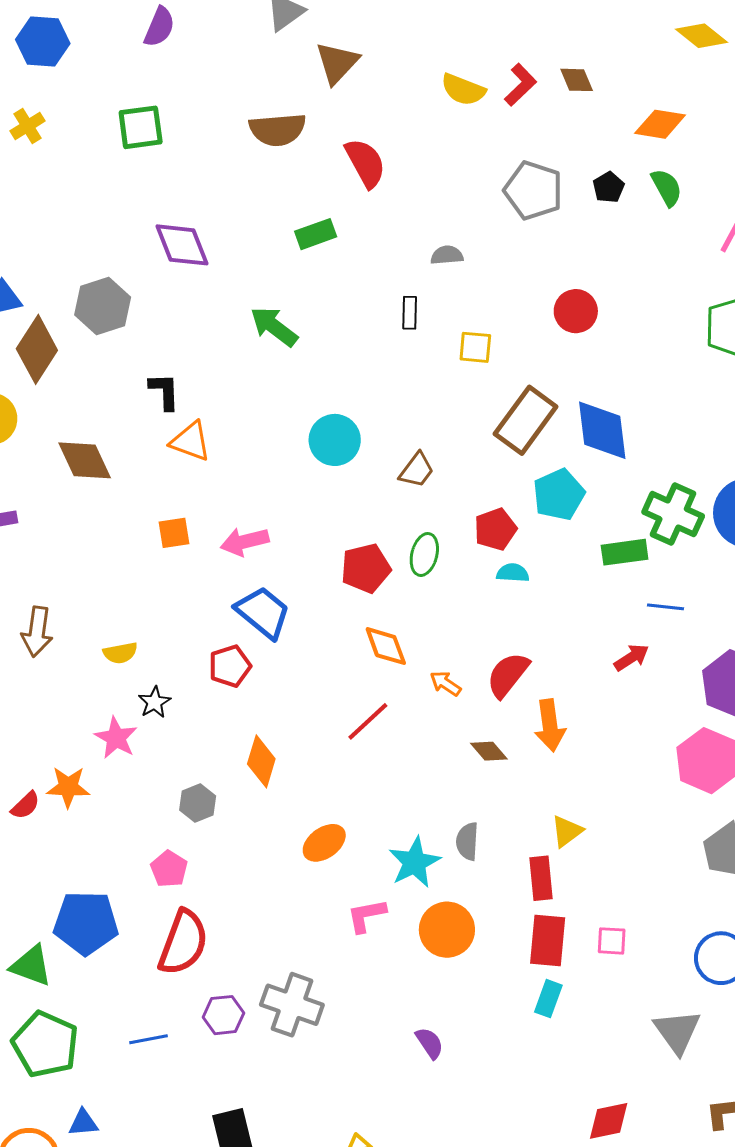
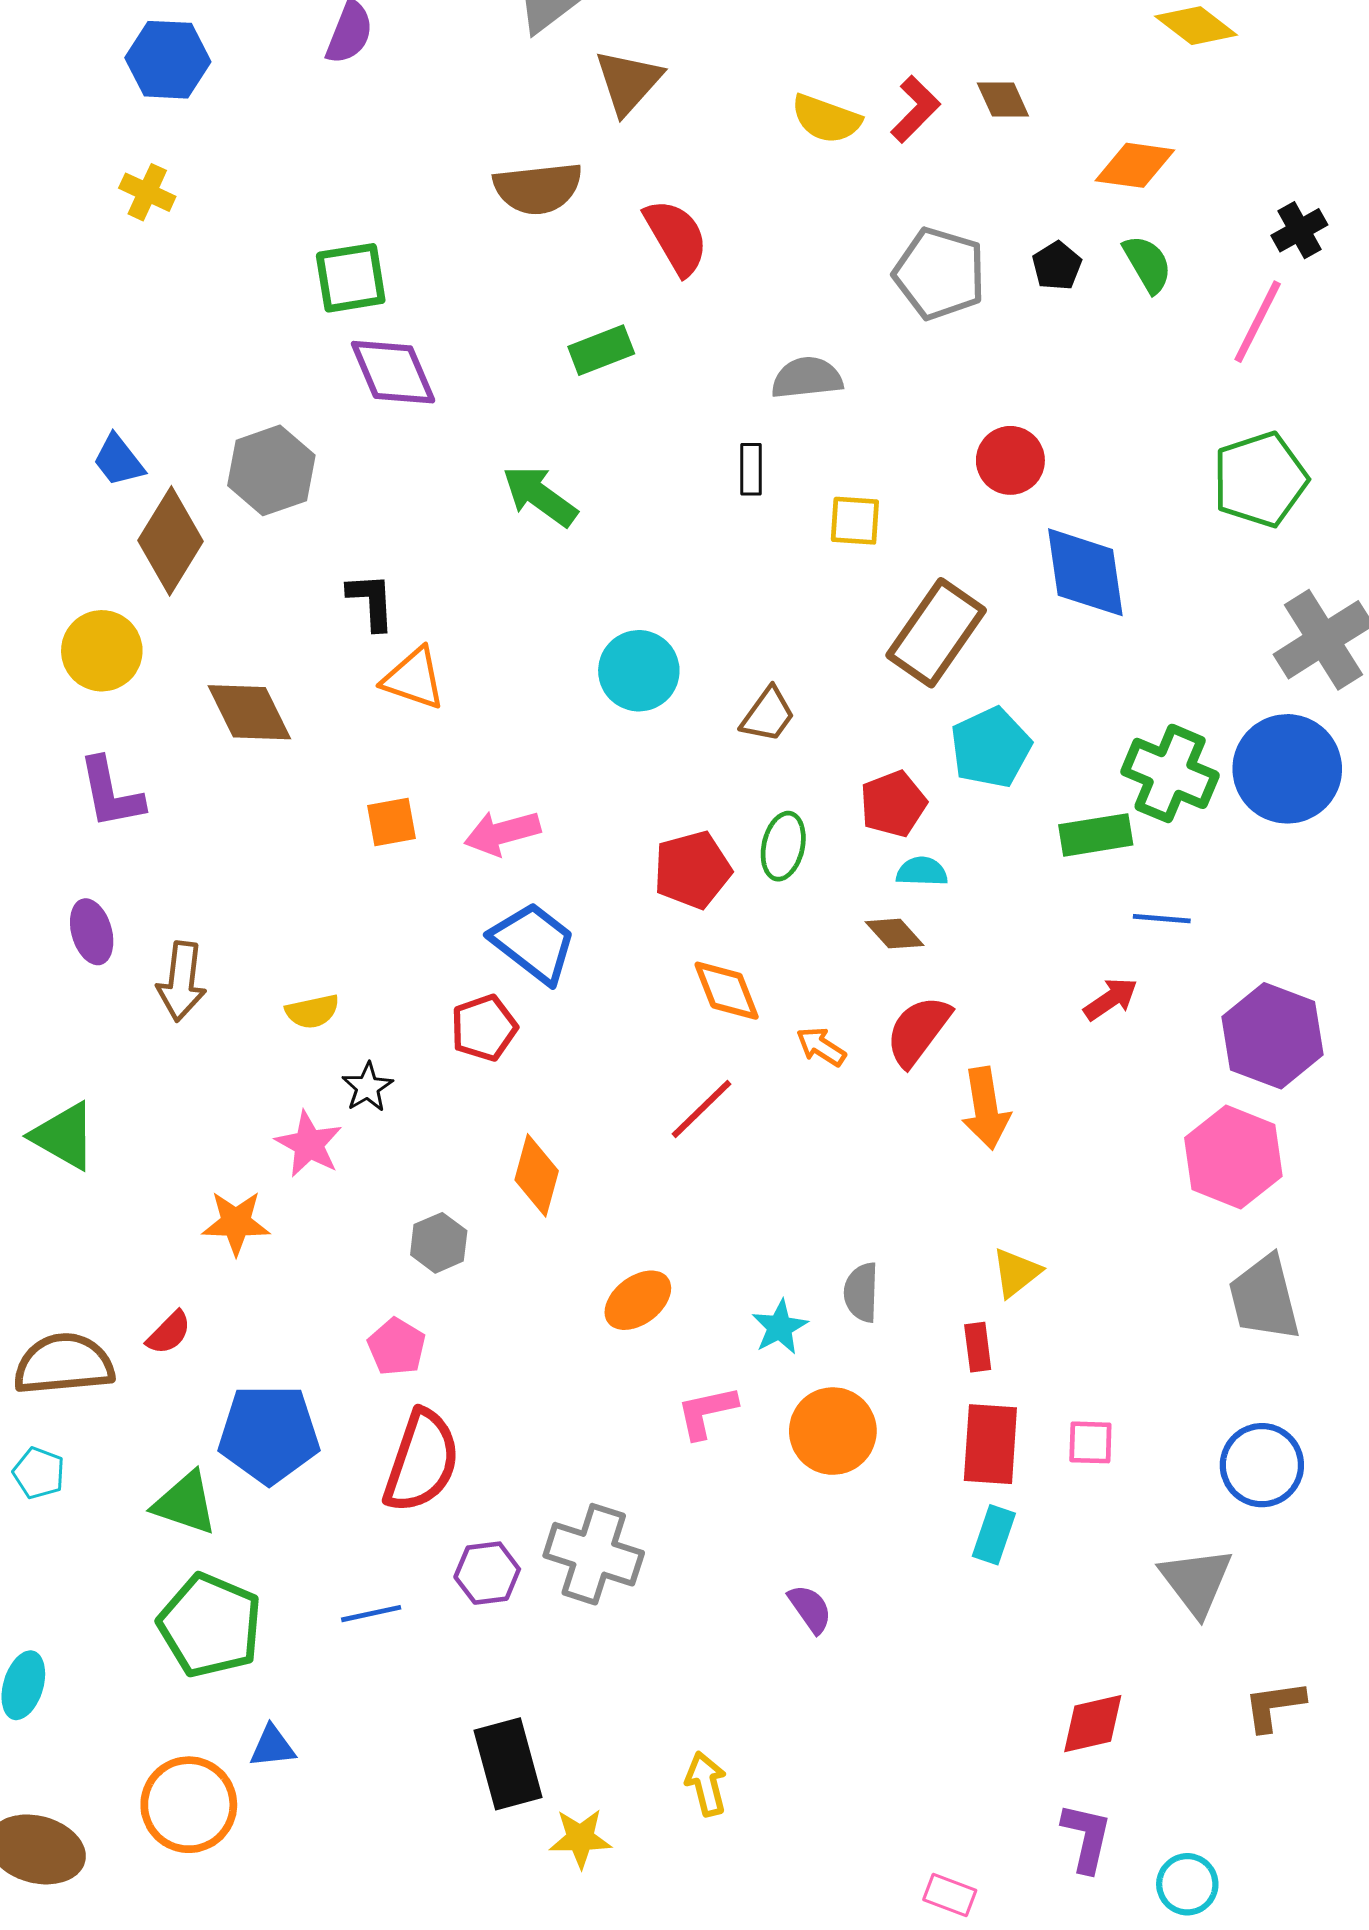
yellow cross: (27, 126) -> (147, 192), turned -32
green square: (141, 127) -> (351, 278), moved
gray semicircle: (447, 255) -> (807, 378), size x1.4
blue diamond: (602, 430) -> (1085, 572), moved
brown diamond: (489, 751) -> (894, 934), moved
red semicircle: (25, 805) -> (169, 1333), moved
cyan star: (415, 862) -> (780, 1327), size x0.7
red rectangle: (541, 878) -> (978, 1347), size x0.7

